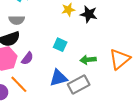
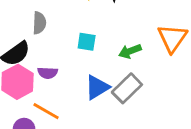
gray semicircle: (17, 20) -> (39, 23), moved, turned -70
purple semicircle: (27, 58) -> (48, 73), turned 72

